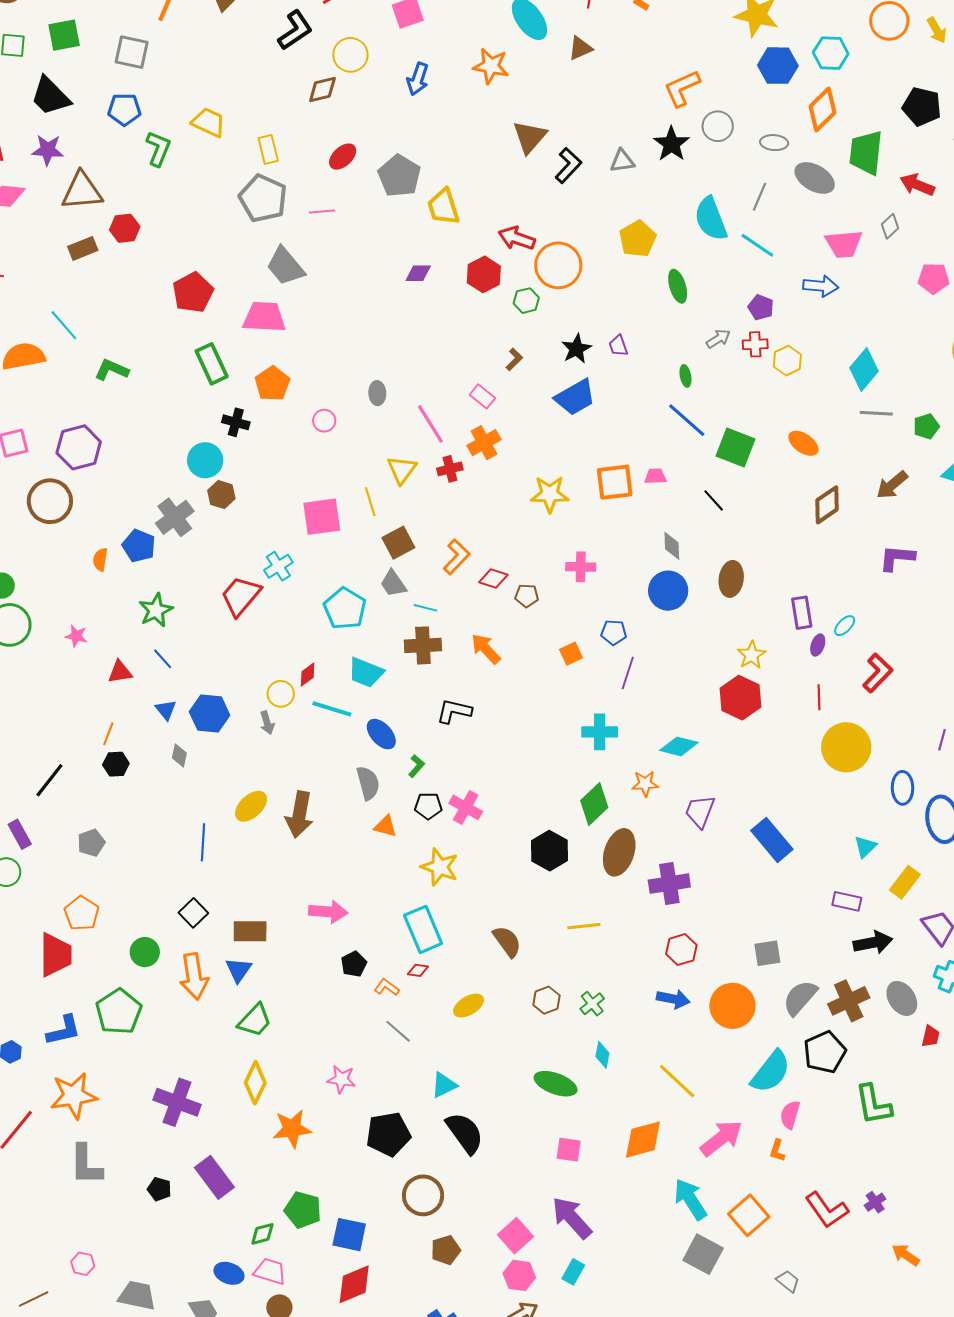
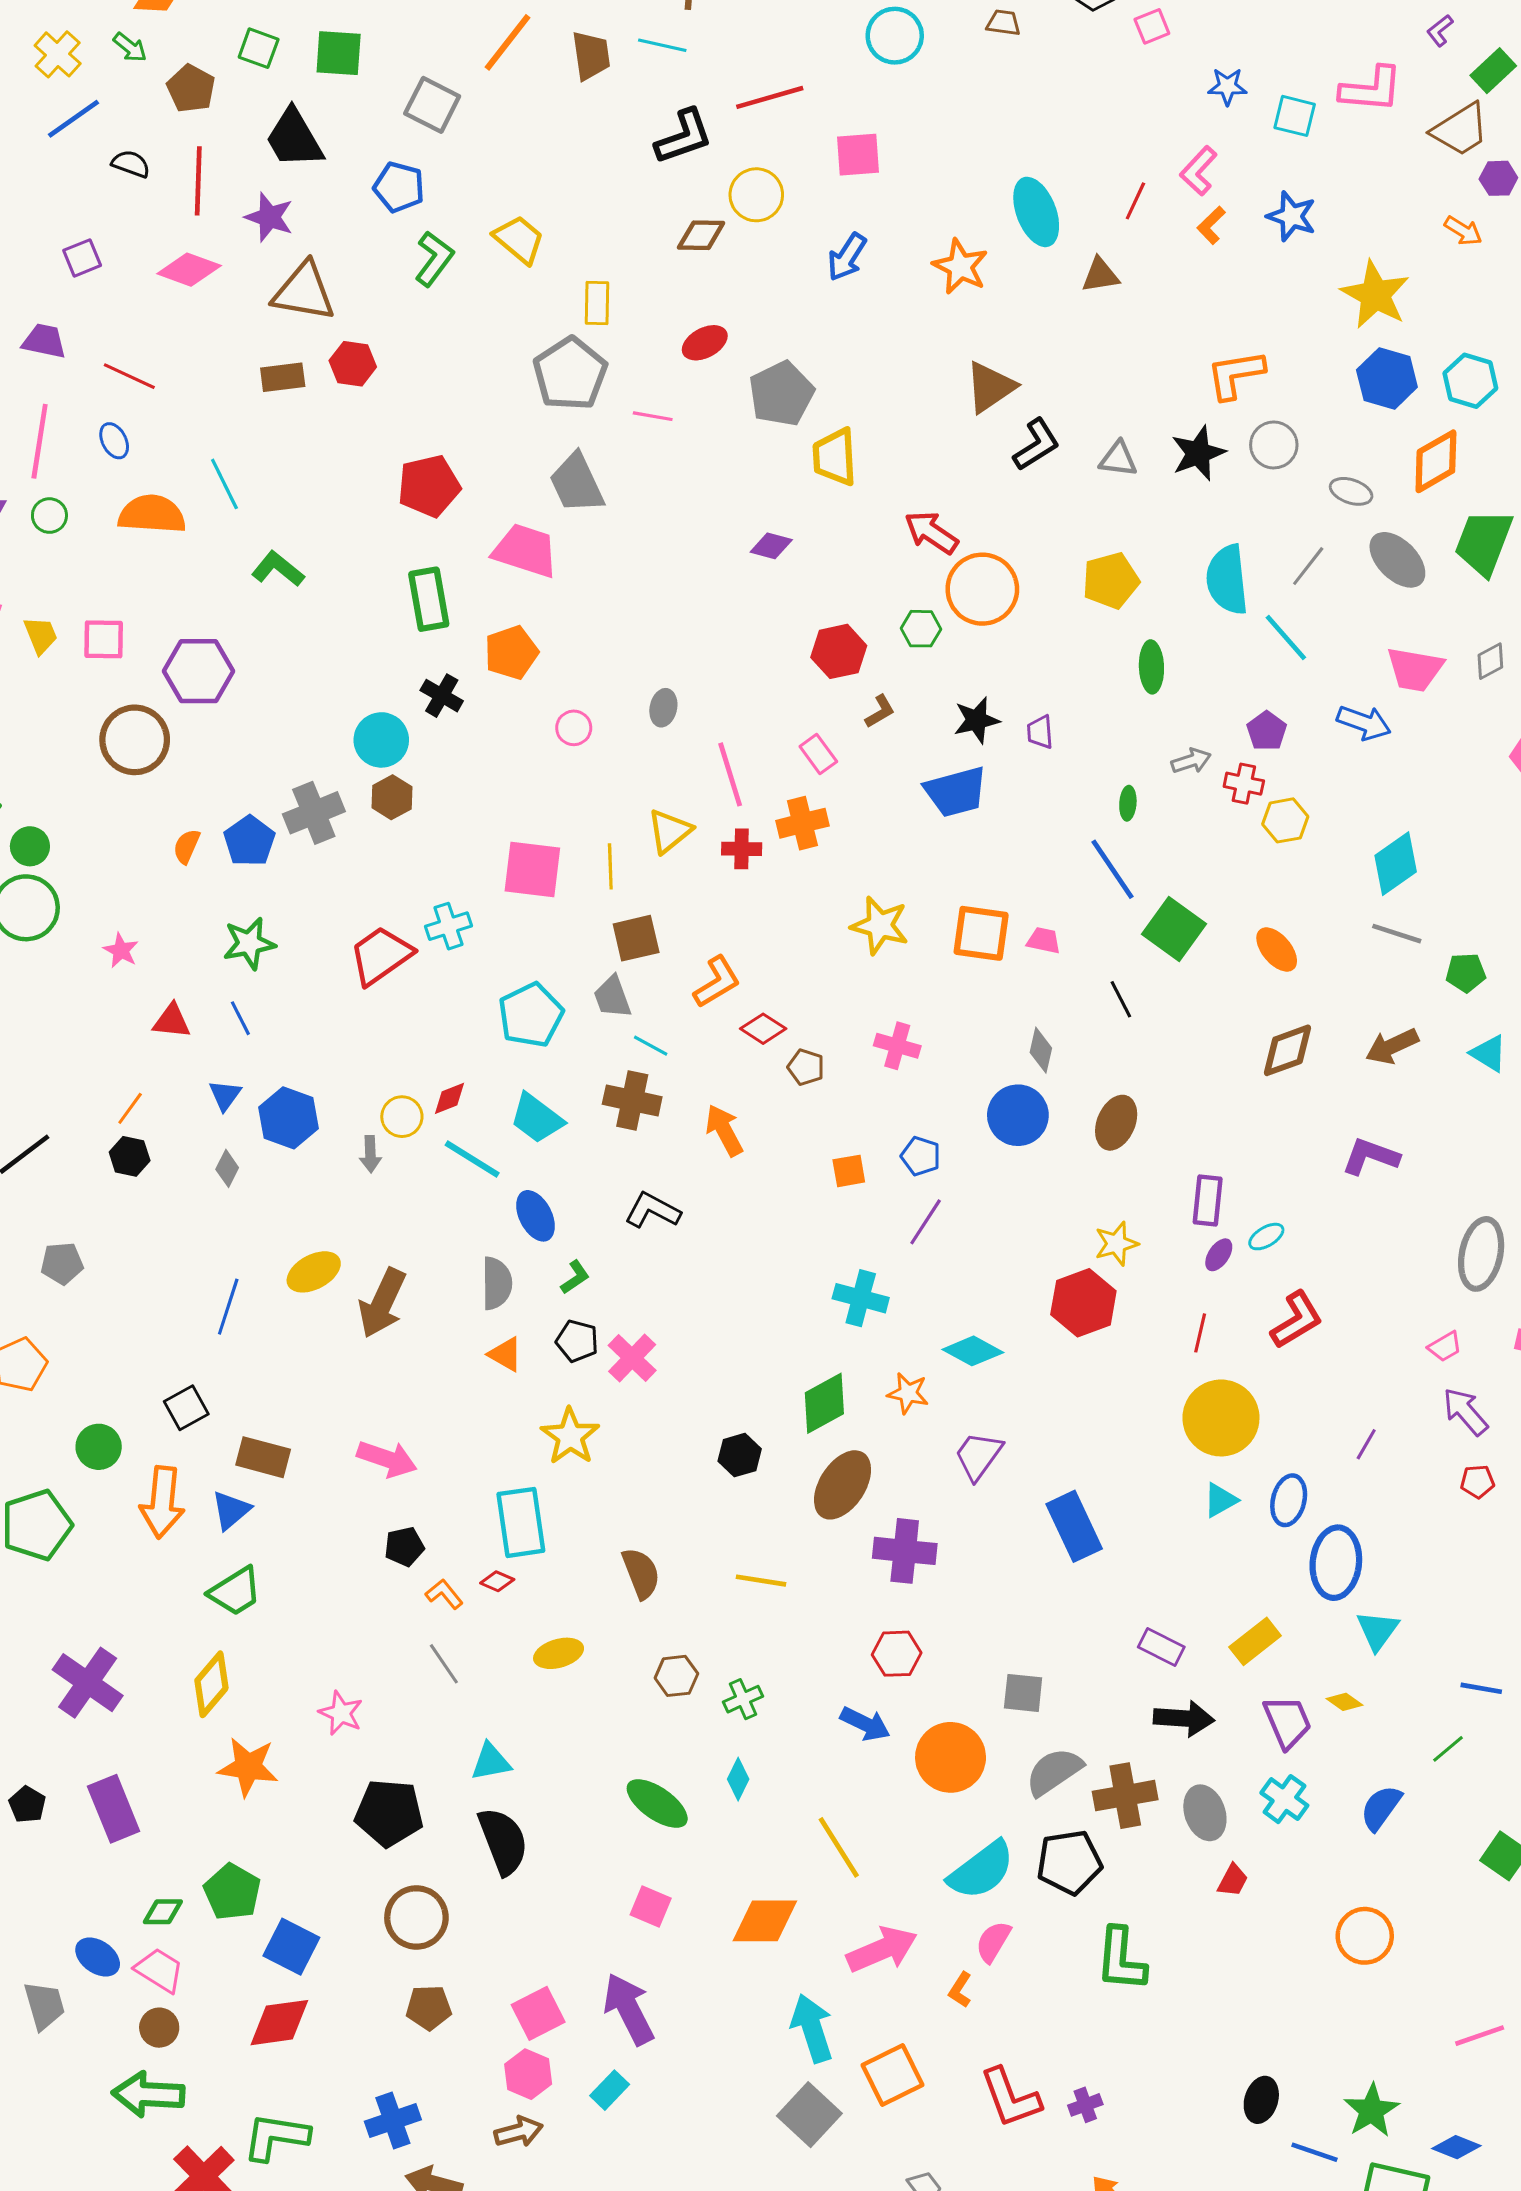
red hexagon: (484, 274) -> (839, 651), moved
cyan triangle: (865, 847) -> (1220, 1500), moved
black hexagon: (550, 851) -> (740, 1455), size x0.7

